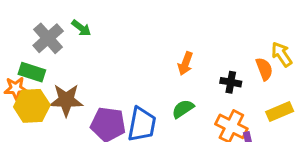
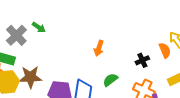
orange arrow: (185, 64) -> (99, 48), moved
black cross: (231, 82) -> (142, 60), turned -32

